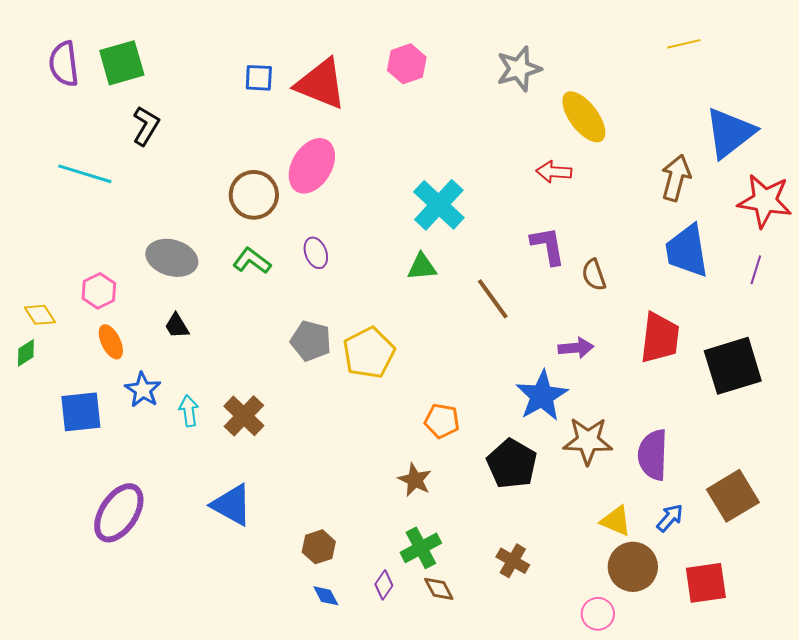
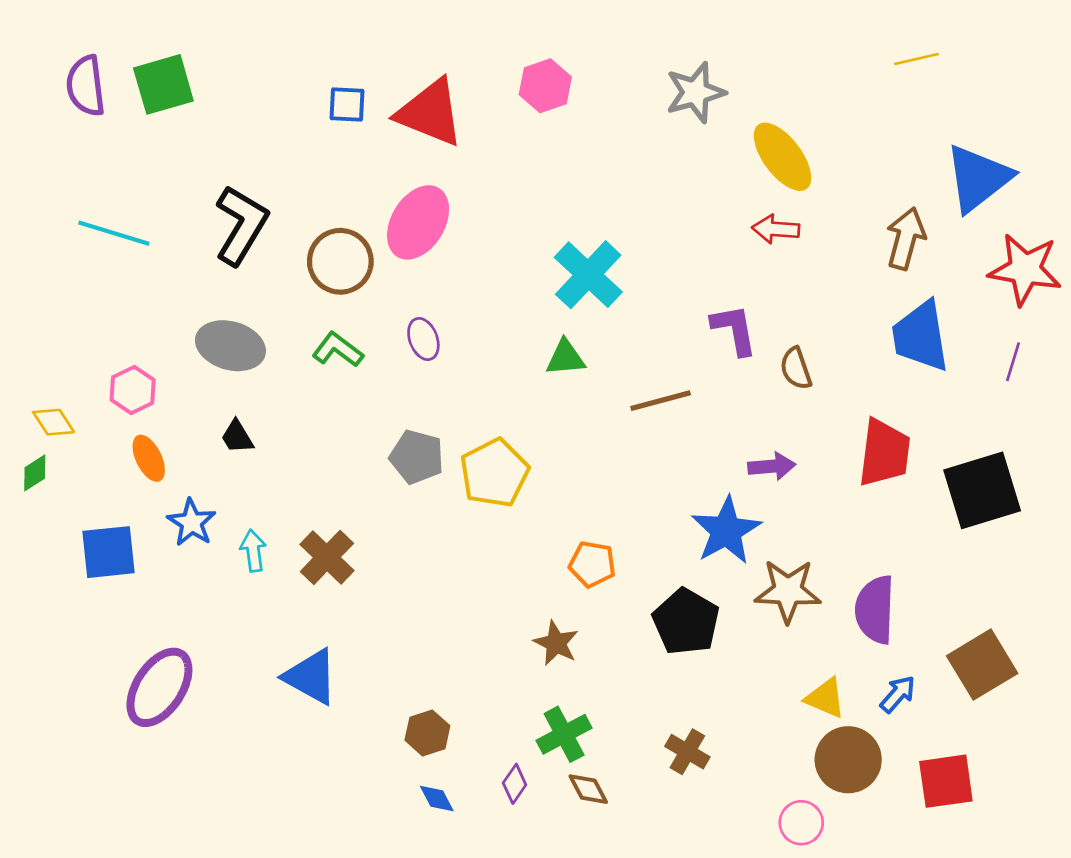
black L-shape: (146, 126) -> (241, 225), moved, size x1.5
red arrow: (554, 172) -> (776, 229), moved
brown line: (493, 299) -> (661, 401), turned -69

